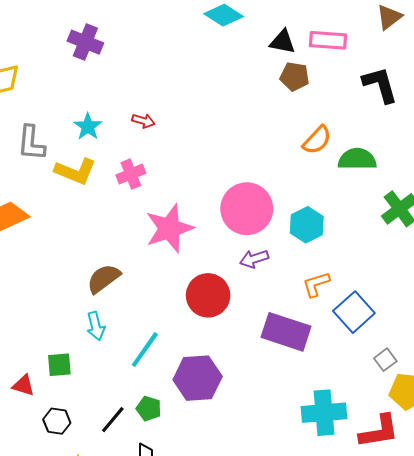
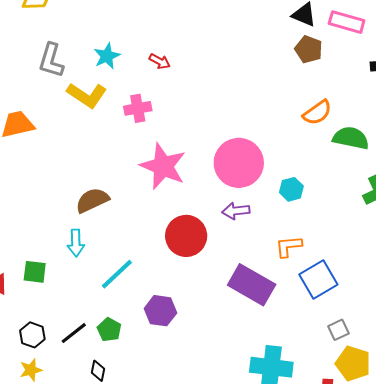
cyan hexagon: (307, 225) -> (291, 189), size x0.7
pink star: (169, 228) -> (163, 166), turned 30
purple hexagon: (198, 378) -> (160, 311), size x0.7
black hexagon: (57, 421) -> (32, 335), moved

